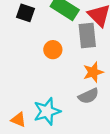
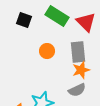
gray rectangle: (87, 35) -> (78, 52), moved

